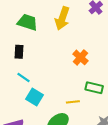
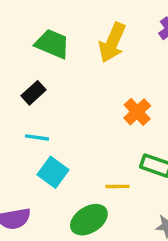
black rectangle: (19, 52) -> (34, 93), turned 40
cyan line: (23, 78) -> (37, 137), turned -32

